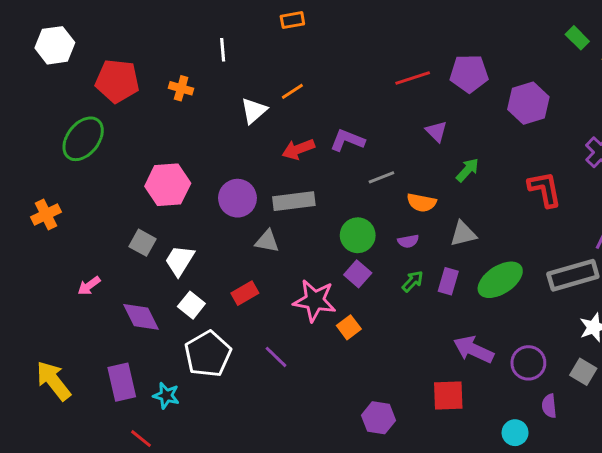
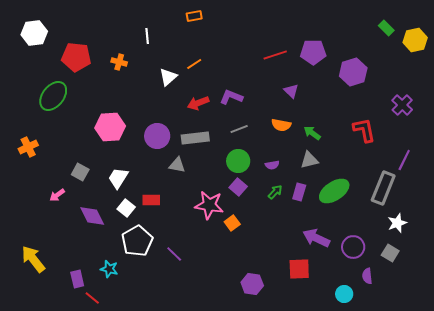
green arrow: (468, 170) -> (312, 133), moved, turned -96
gray line: (381, 177) -> (239, 129), moved
orange semicircle: (422, 203) -> (281, 125), moved
gray square: (142, 243) -> (80, 172), moved
gray rectangle: (573, 275) -> (383, 188), turned -52
red rectangle: (245, 293) -> (151, 200), moved, turned 30
purple line: (276, 357) -> (174, 254), moved
purple rectangle: (122, 382) -> (77, 279), moved, size x0.7

